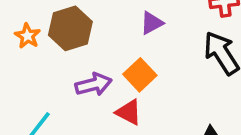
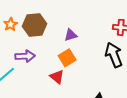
purple triangle: (152, 23) -> (71, 35), moved
purple arrow: (94, 84) -> (25, 56), moved

